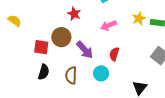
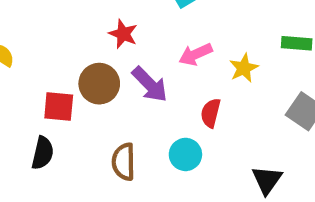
yellow star: (139, 18) -> (244, 68), moved
purple arrow: (85, 50) -> (150, 84), moved
black semicircle: (44, 72) -> (43, 153), moved

